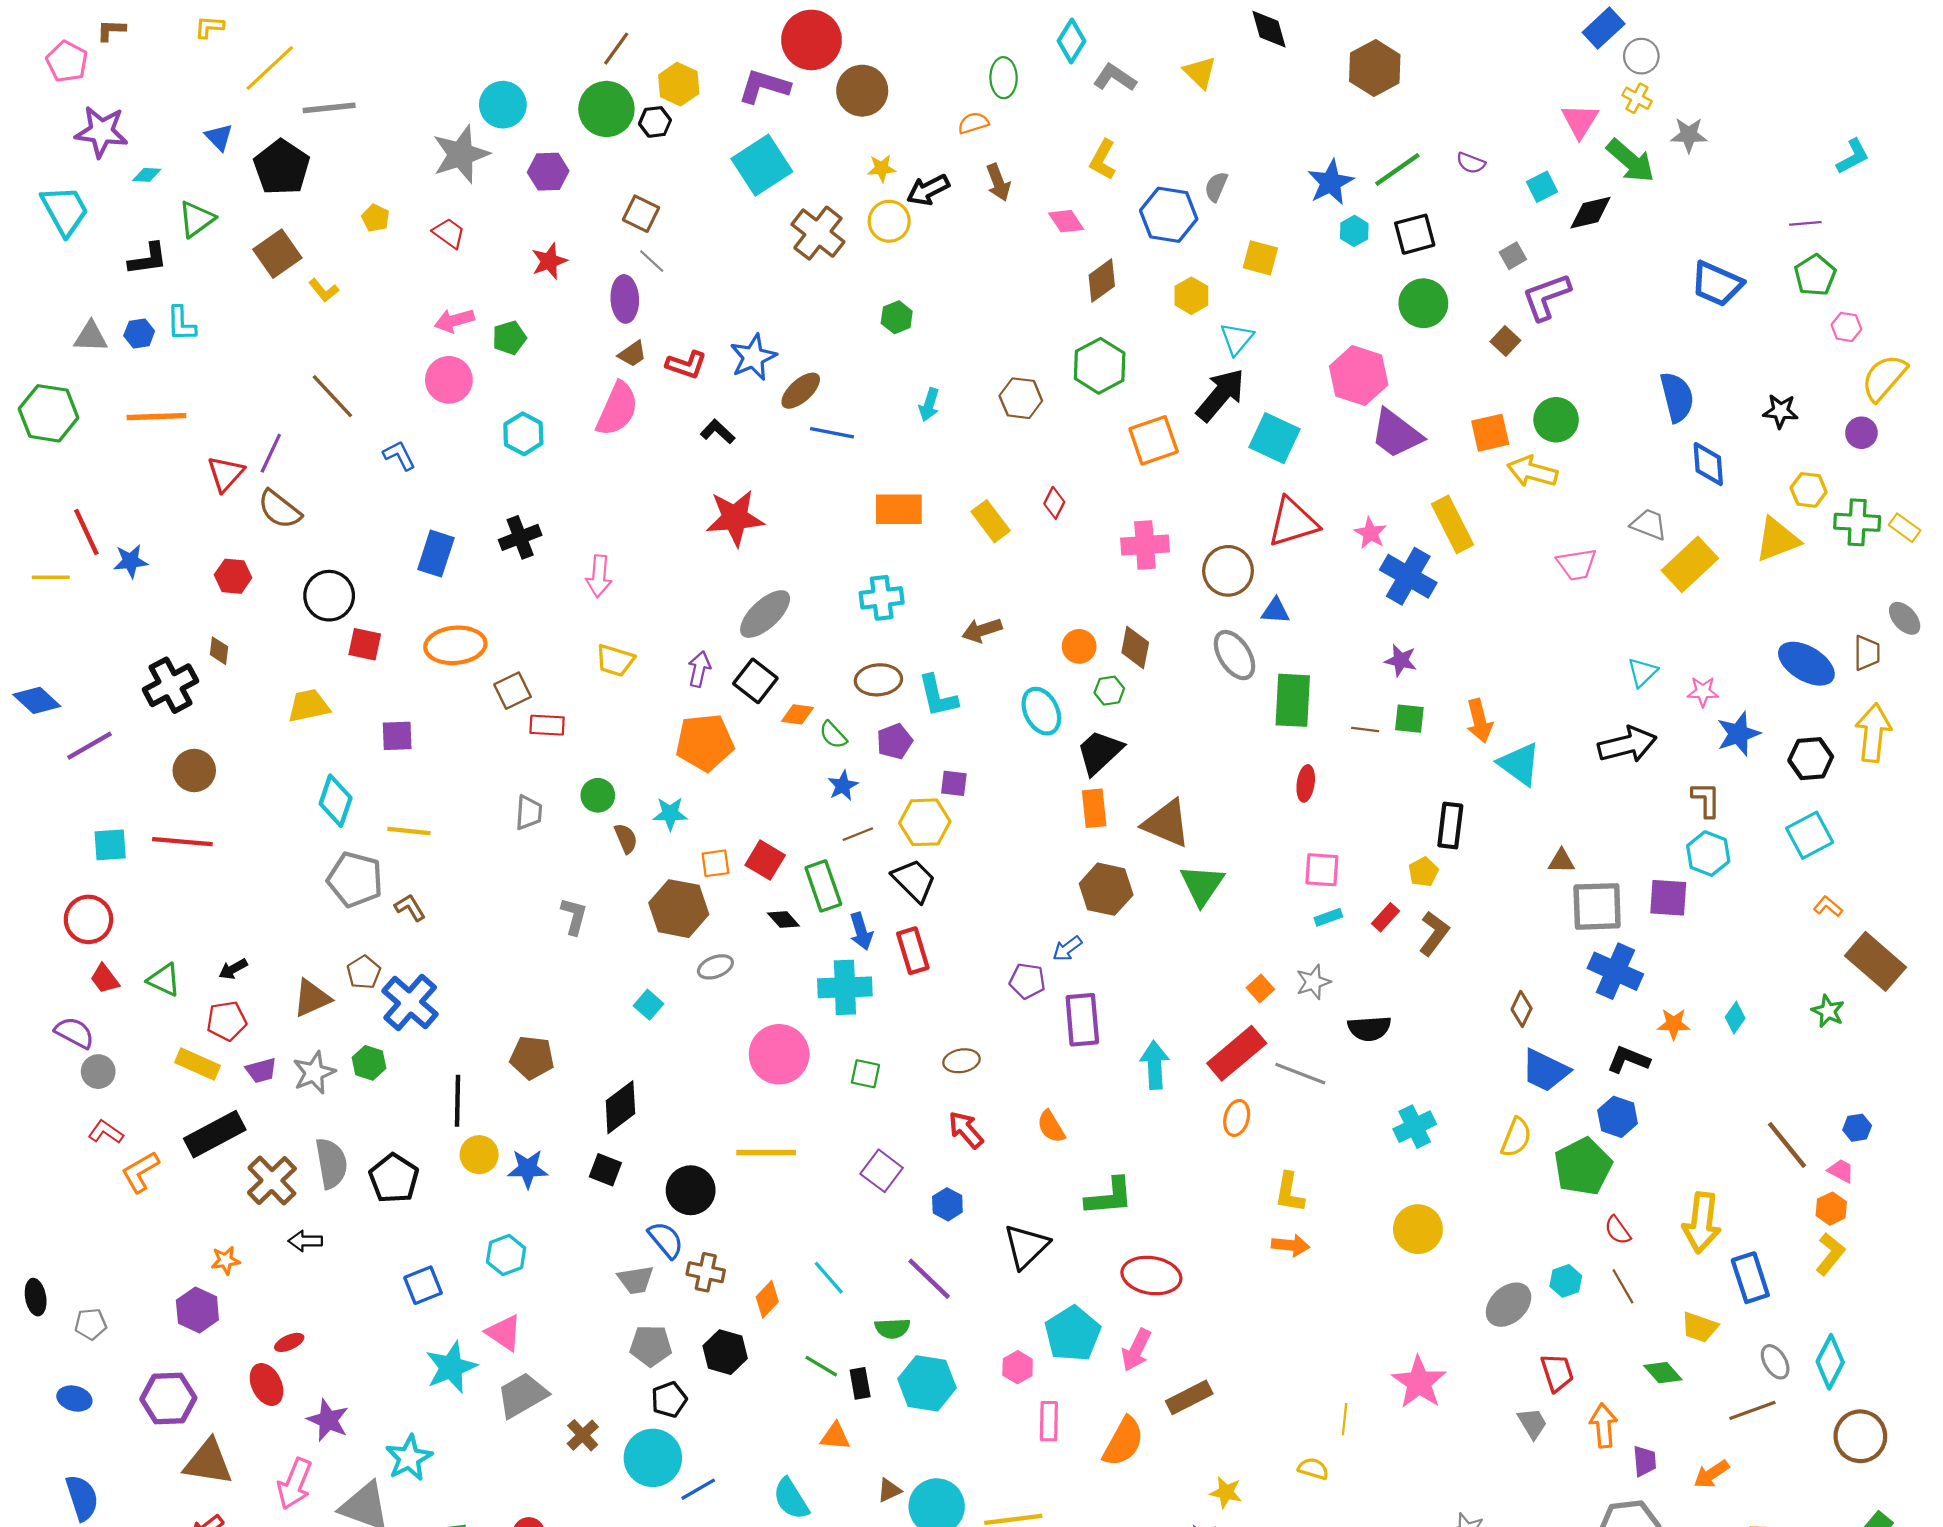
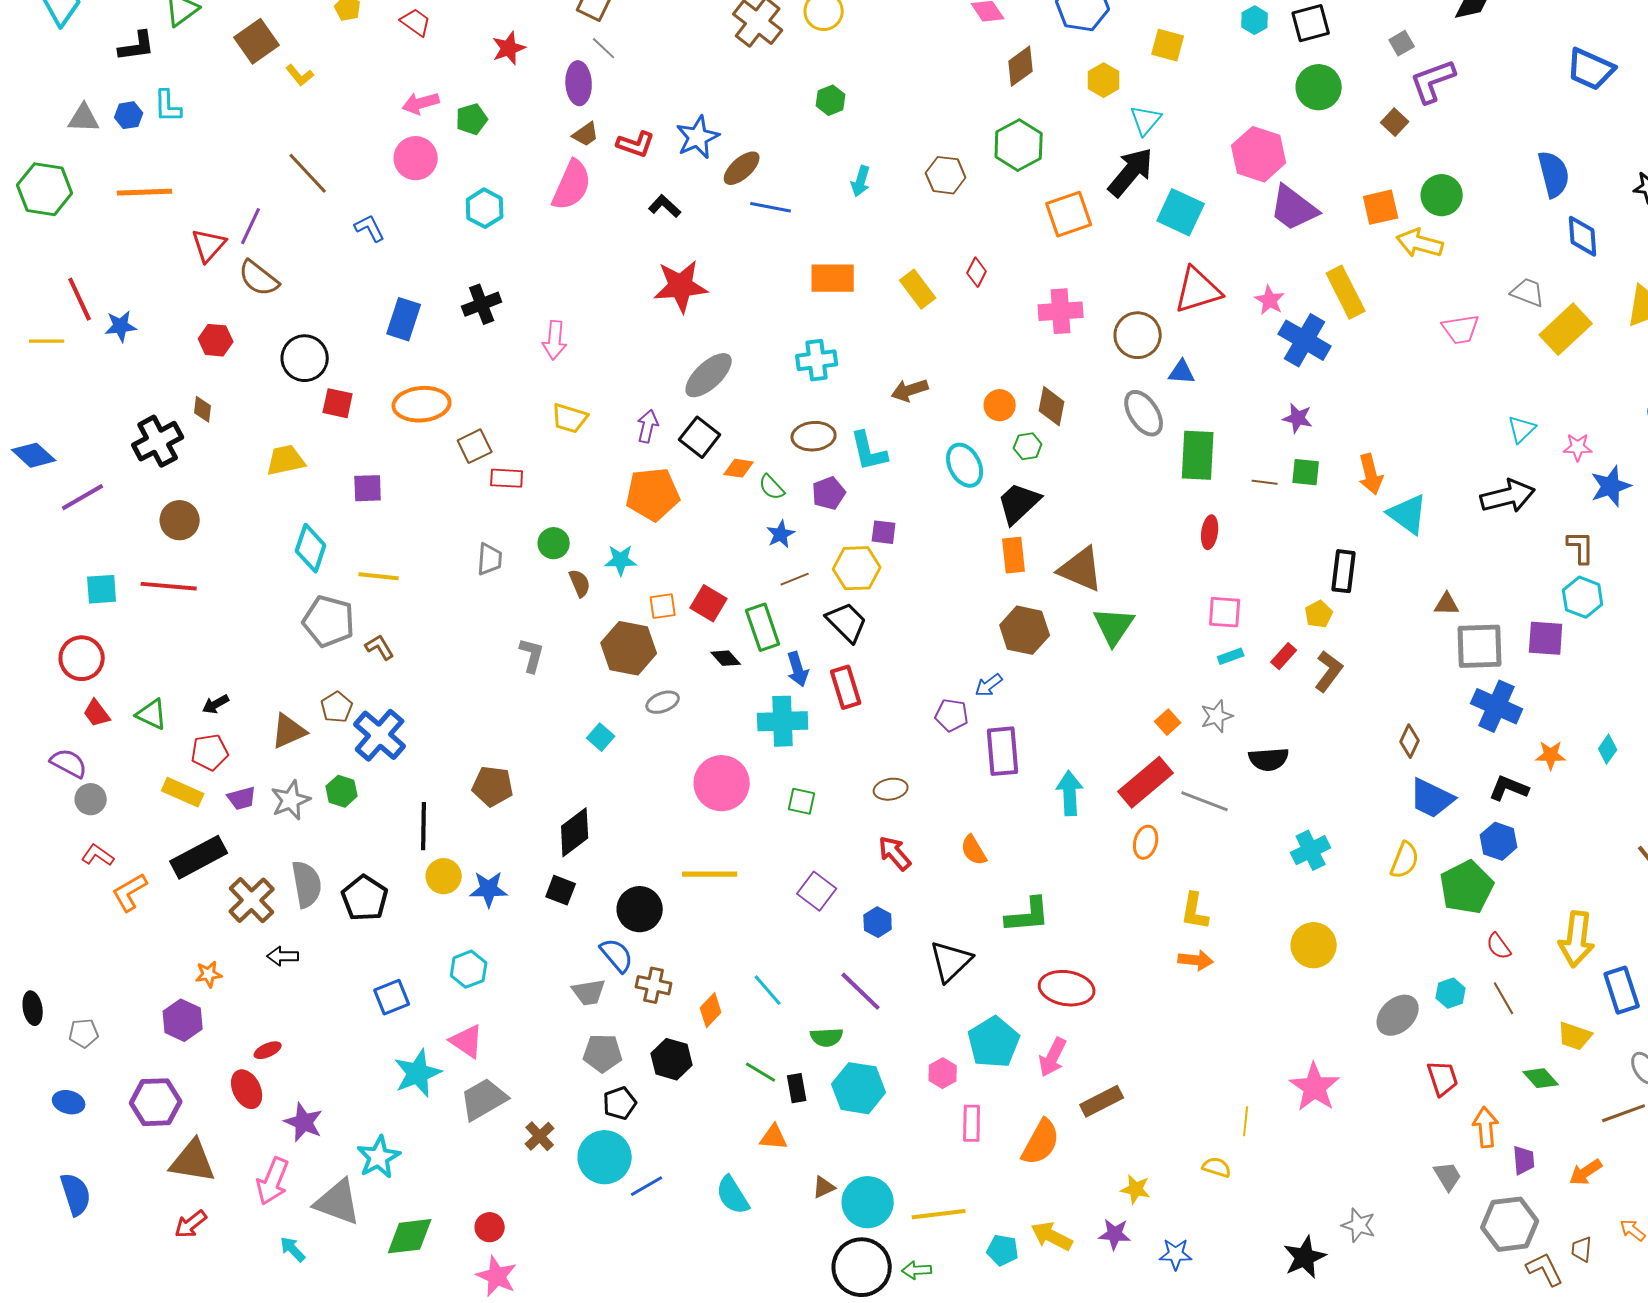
gray trapezoid: (1532, 1423) -> (1448, 1176), moved

